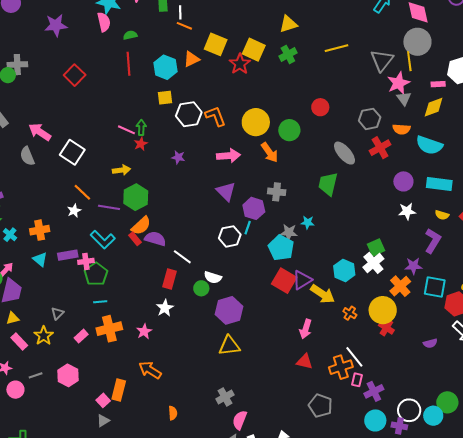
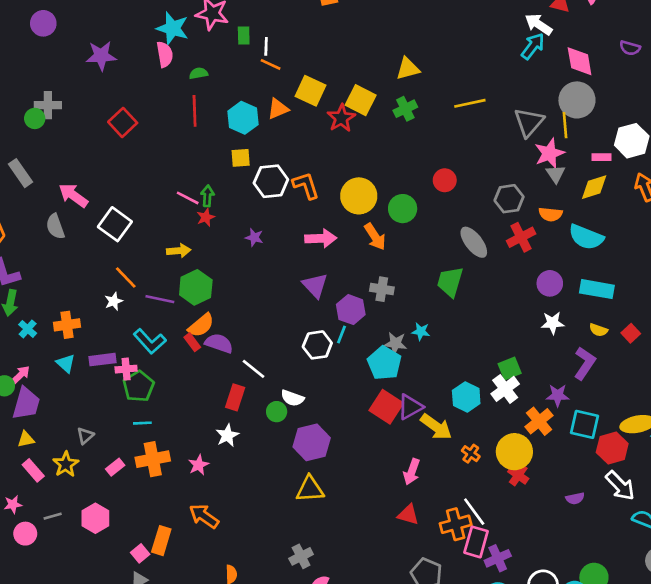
pink rectangle: (357, 380) -> (476, 542), size x1.6

